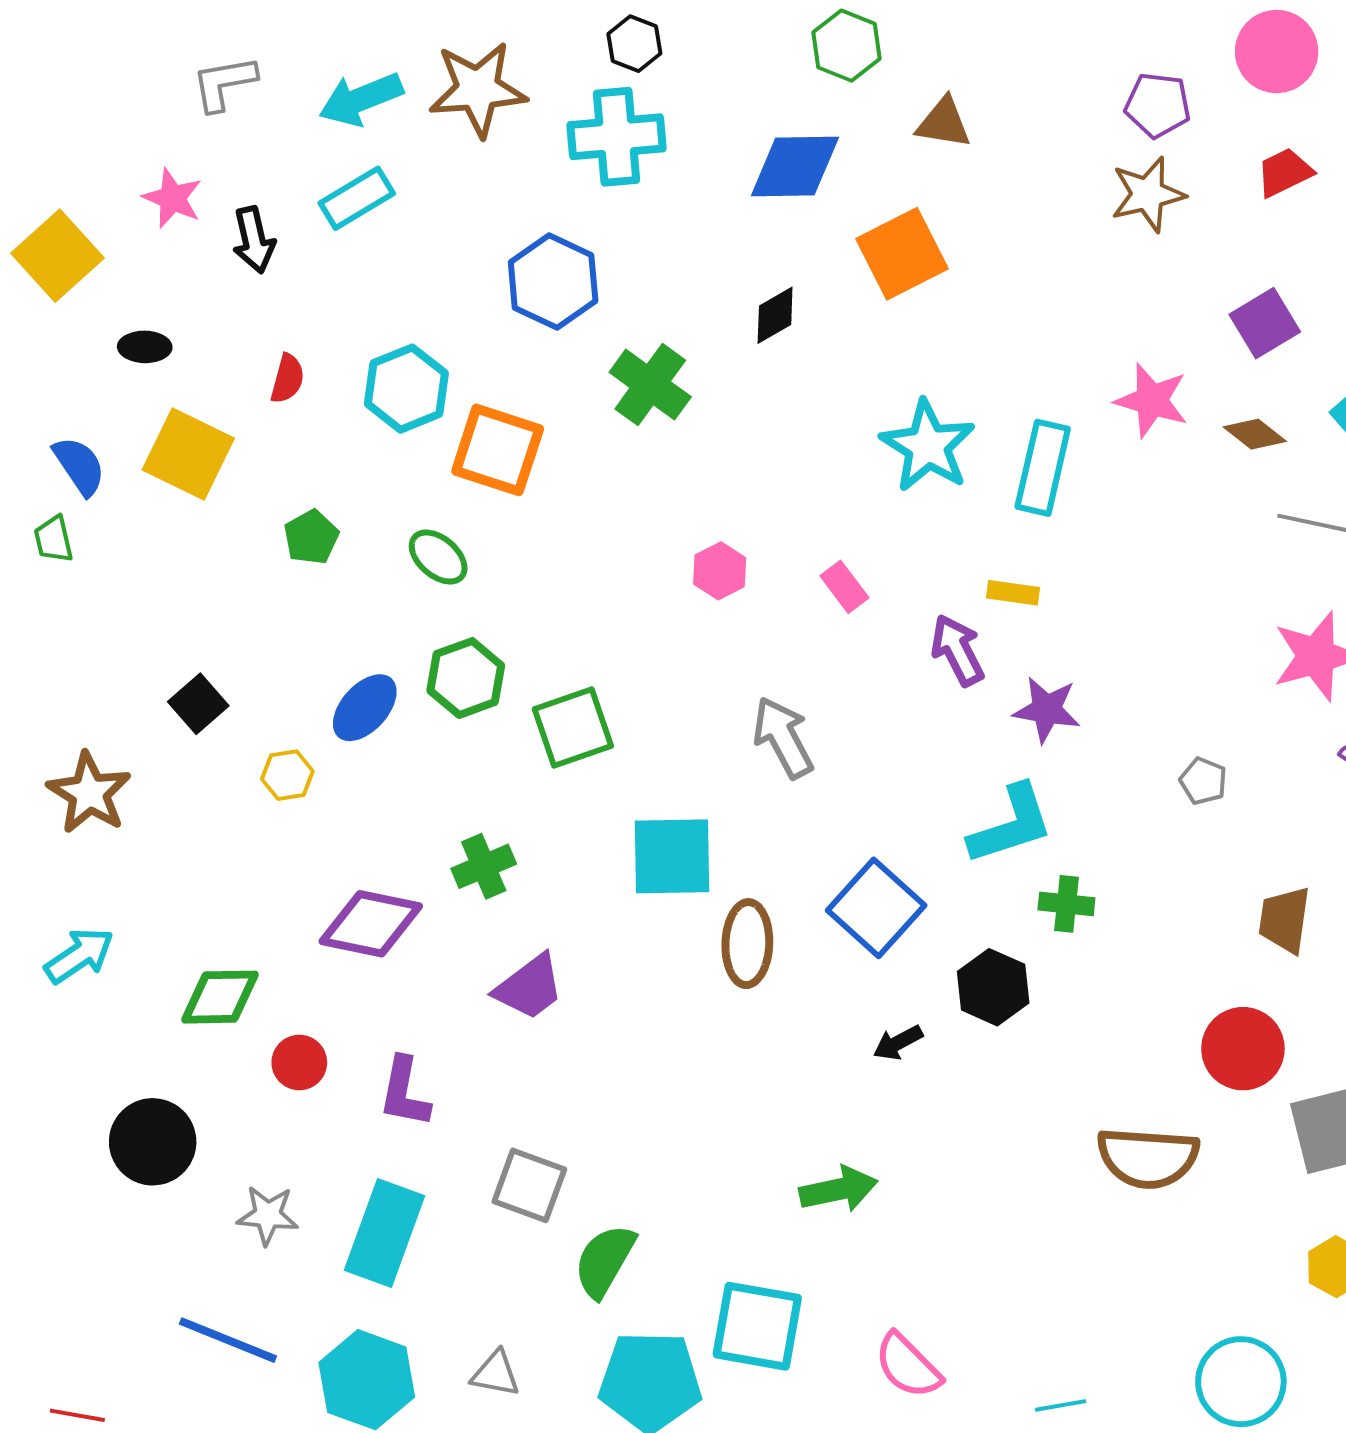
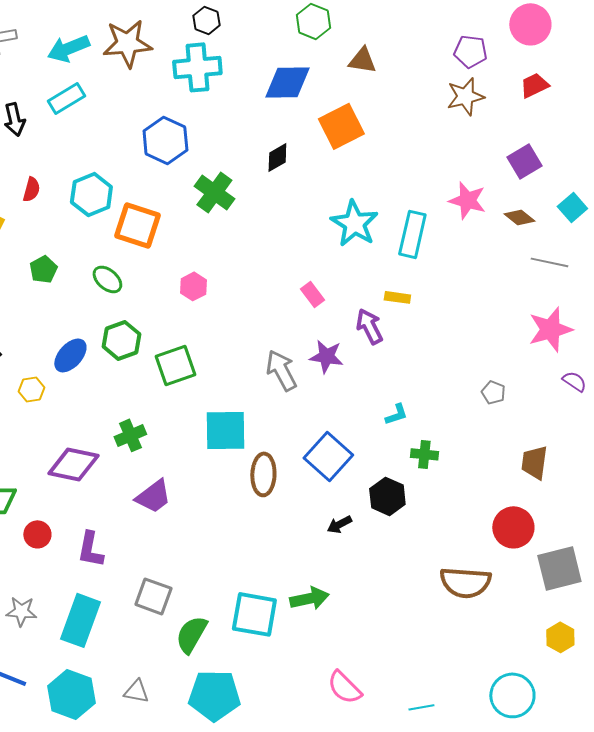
pink hexagon: (720, 571) -> (193, 286), moved
purple star: (1047, 710) -> (326, 356), moved
cyan L-shape: (1011, 825) -> (396, 414), size x0.5
cyan square: (757, 1326) -> (254, 614), moved

